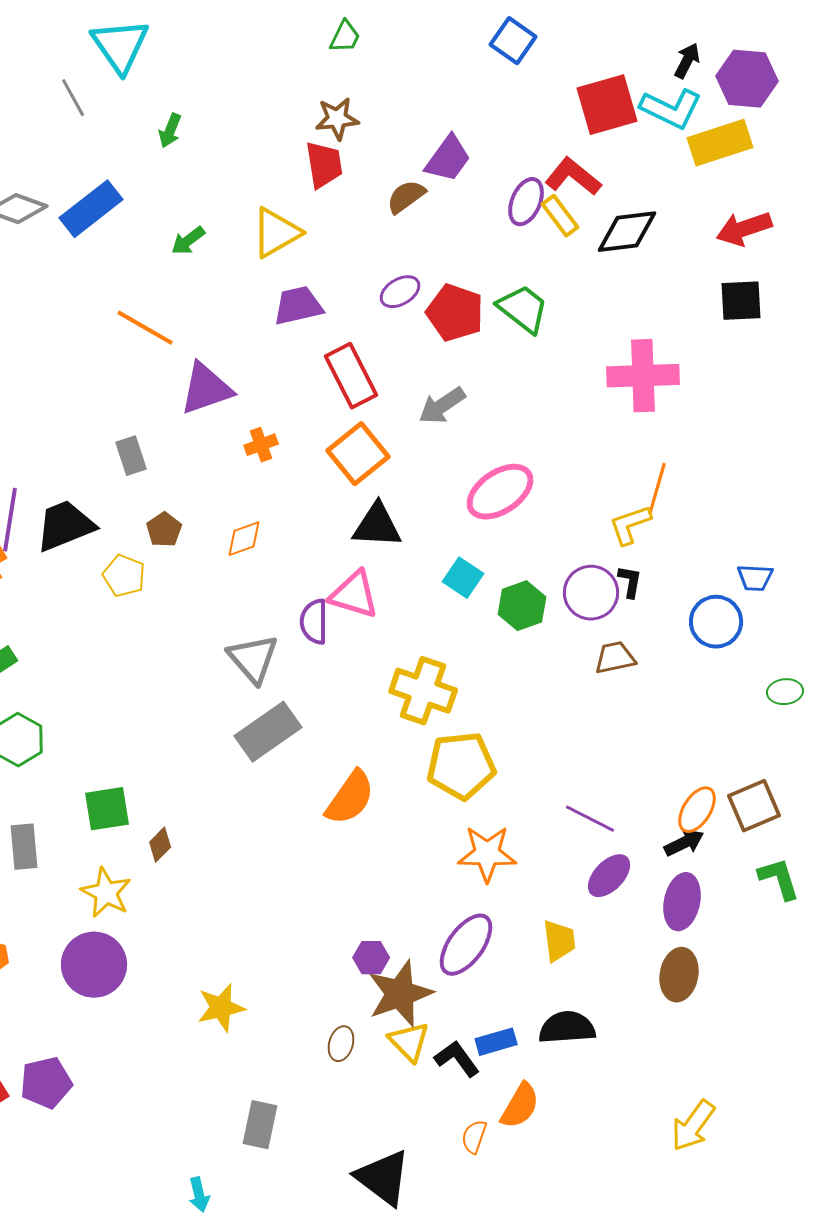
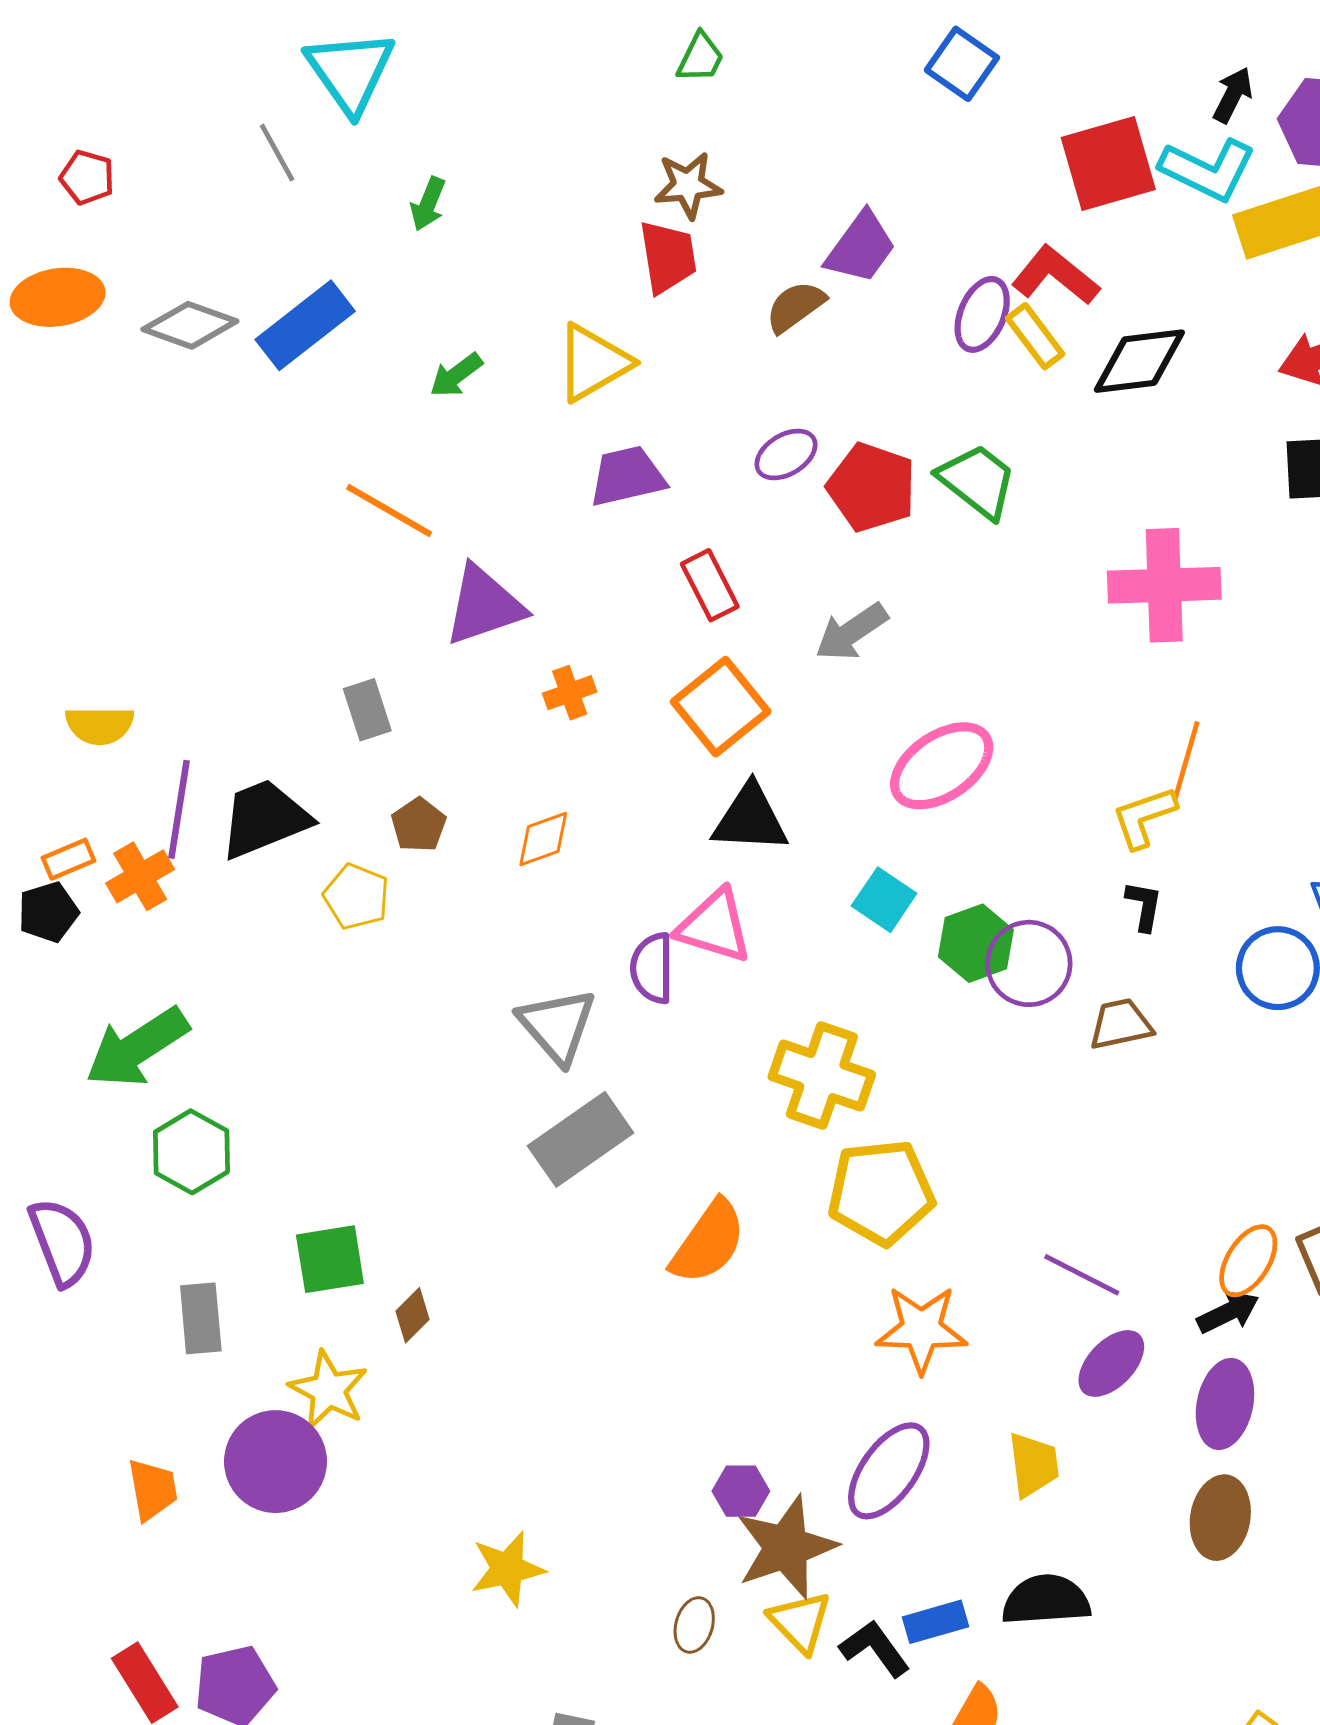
red rectangle: (351, 376) -> (710, 585), size x0.7
purple circle: (591, 593) -> (1029, 963), moved
purple circle: (94, 965) -> (275, 1462), moved

